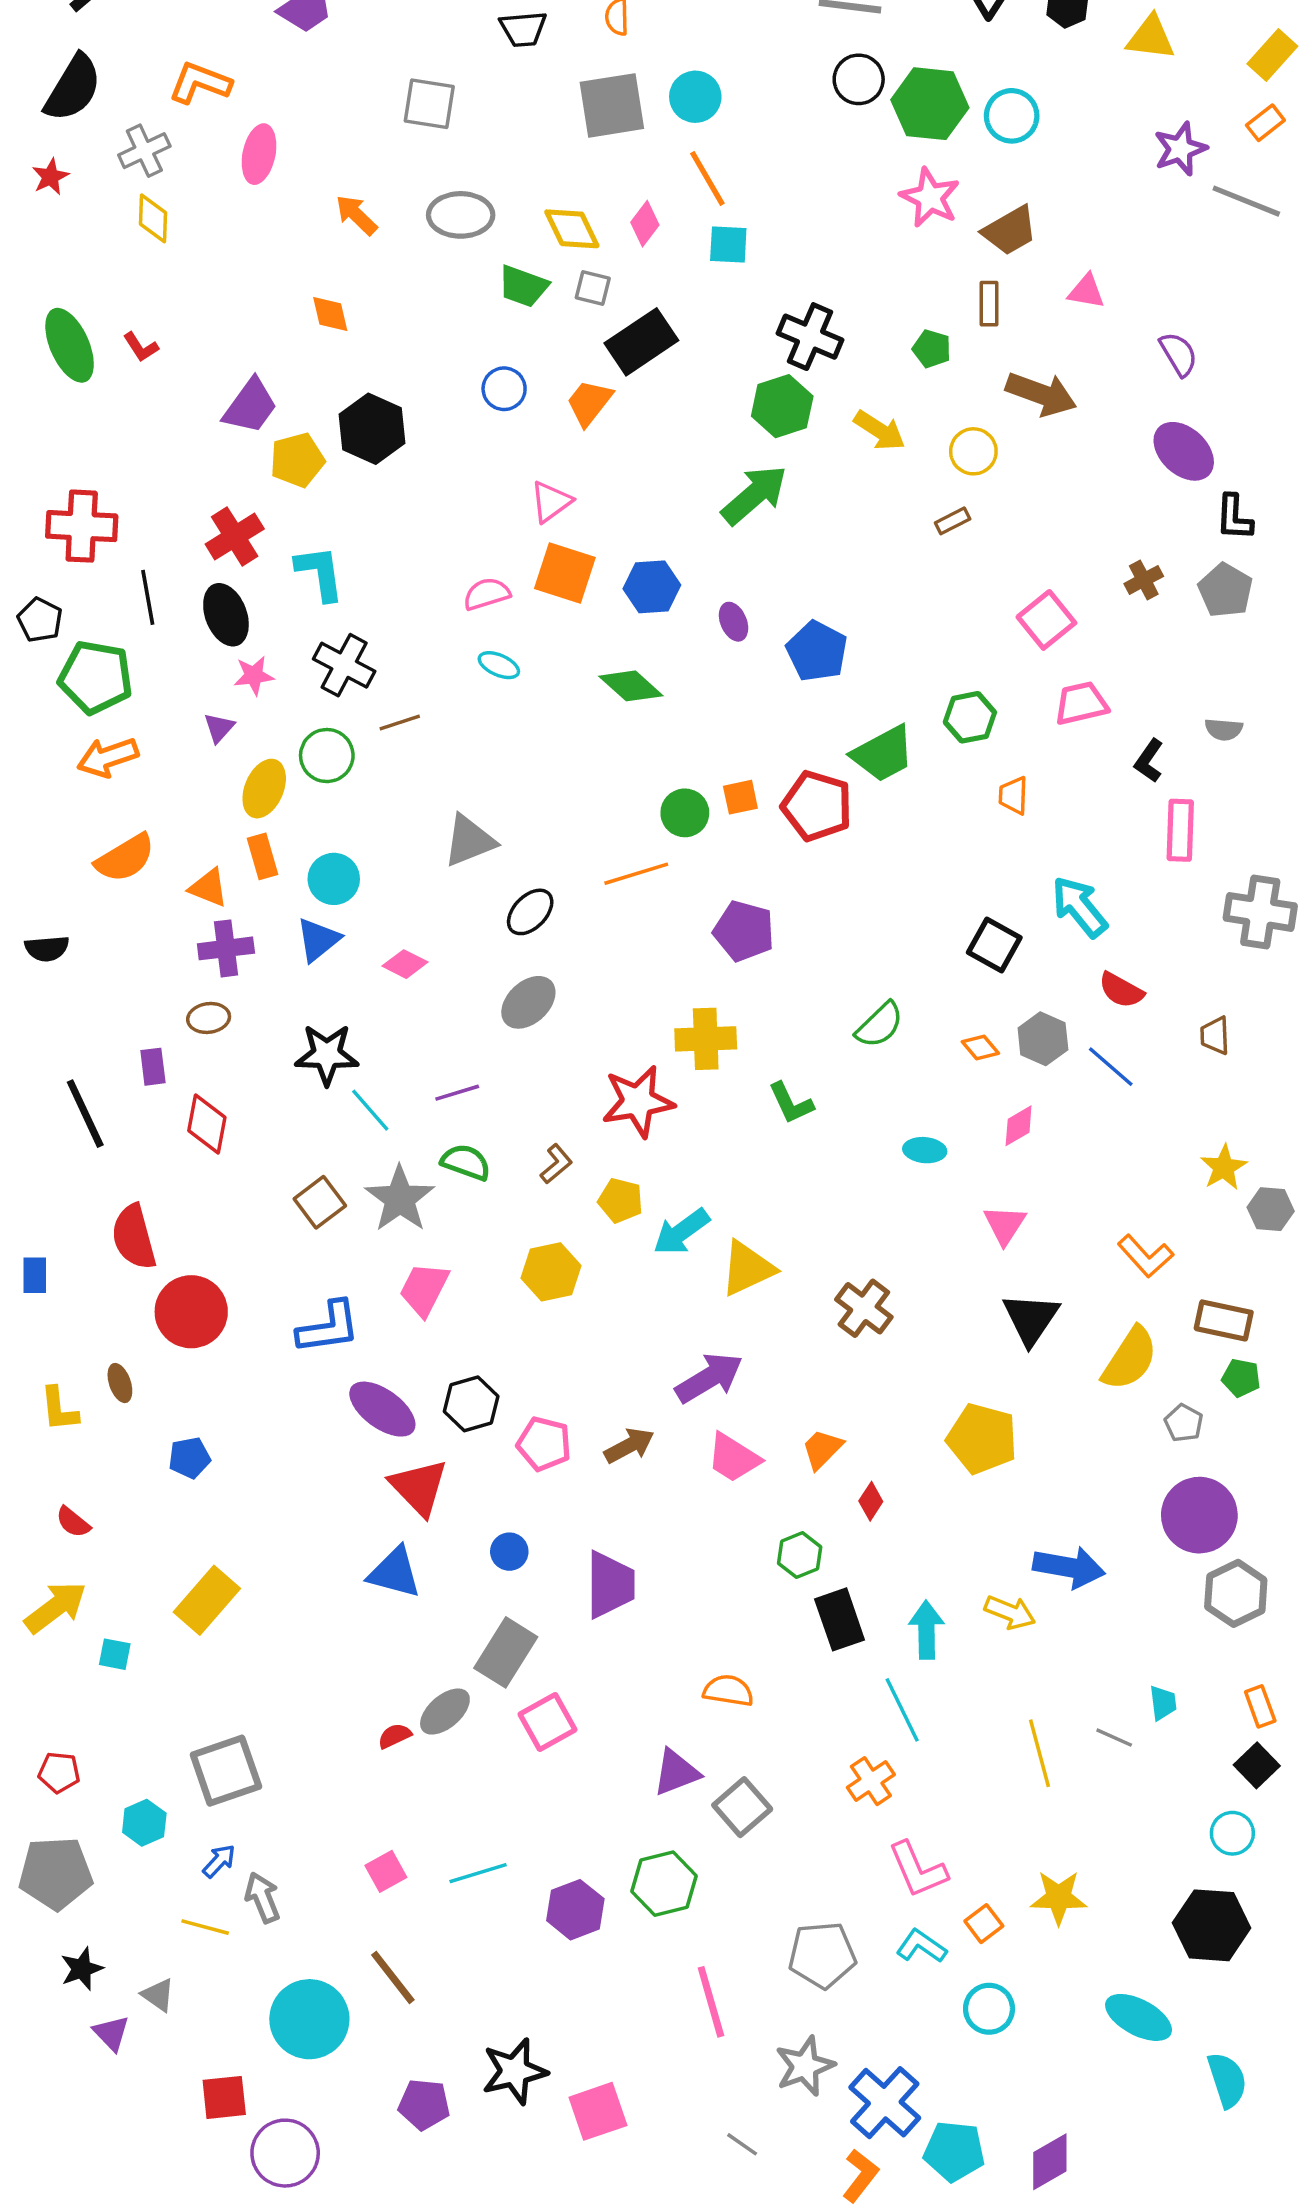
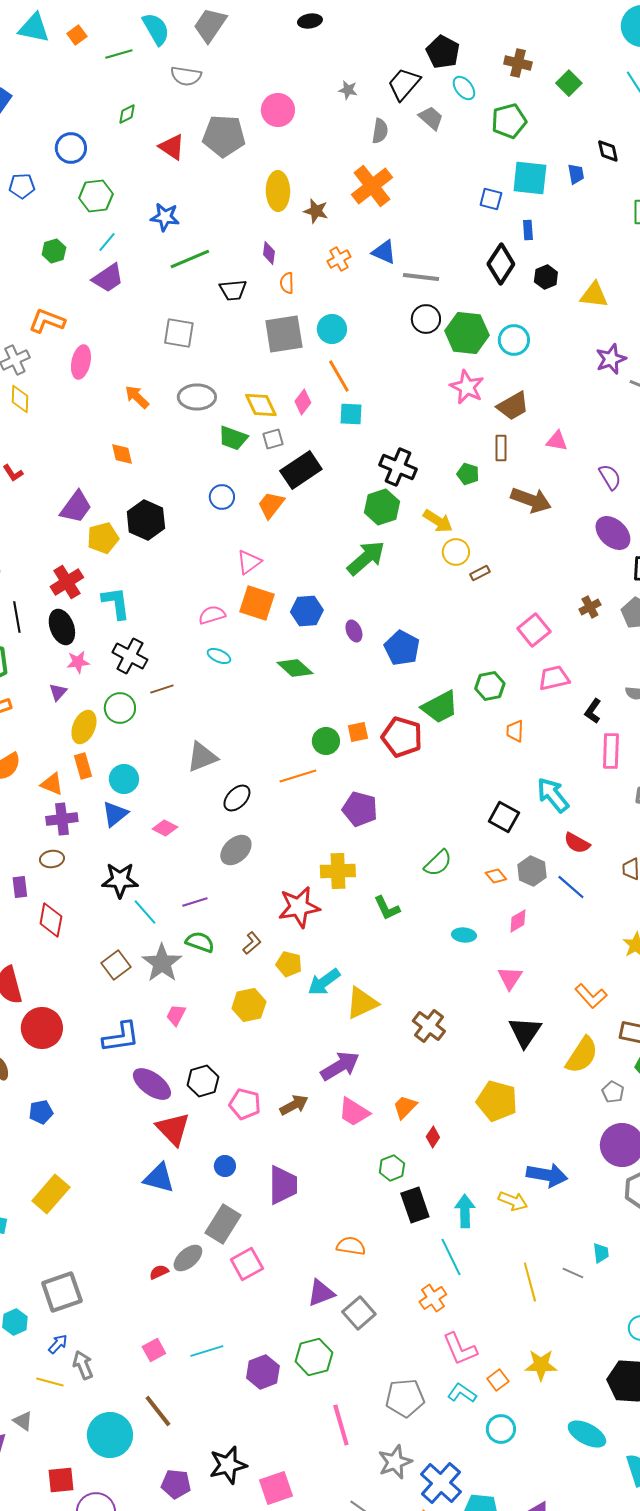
gray square: (593, 288) -> (273, 439), turned -30
yellow circle: (973, 451) -> (456, 552), moved
pink trapezoid: (424, 1289) -> (176, 1015), size x0.7

